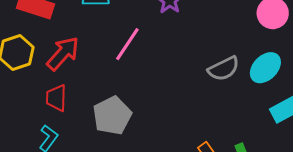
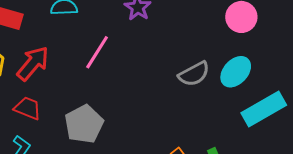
red trapezoid: (56, 98) -> (28, 108), turned 112

